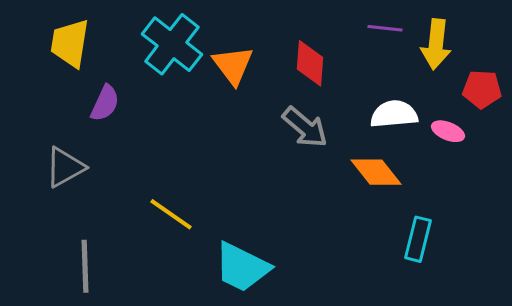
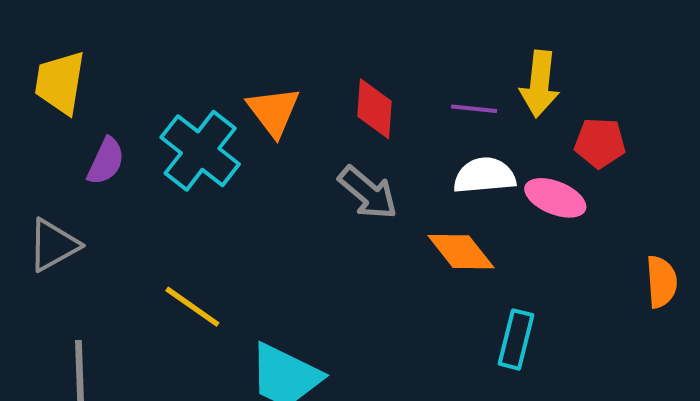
purple line: (385, 28) -> (474, 109), moved
cyan cross: (172, 44) -> (200, 151), moved
pink ellipse: (448, 131) -> (555, 198), size x1.4

